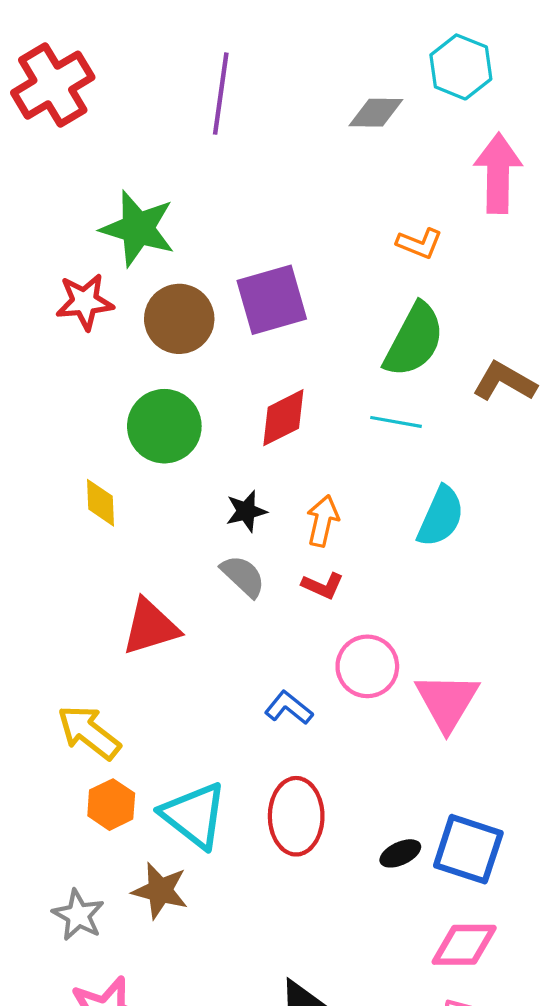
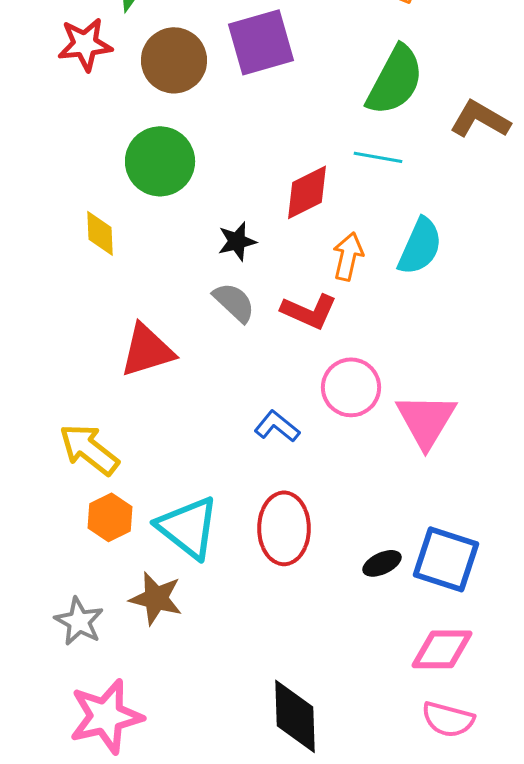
red diamond: (283, 418) -> (307, 192), moved
orange arrow: (323, 521) -> (348, 256), moved
red L-shape: (323, 586) -> (309, 311), size x1.4

